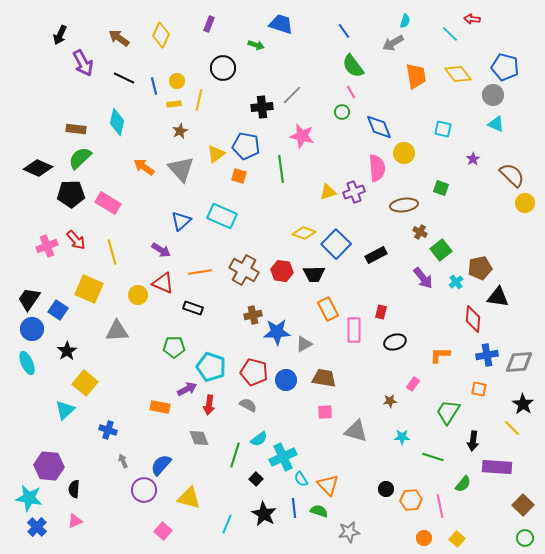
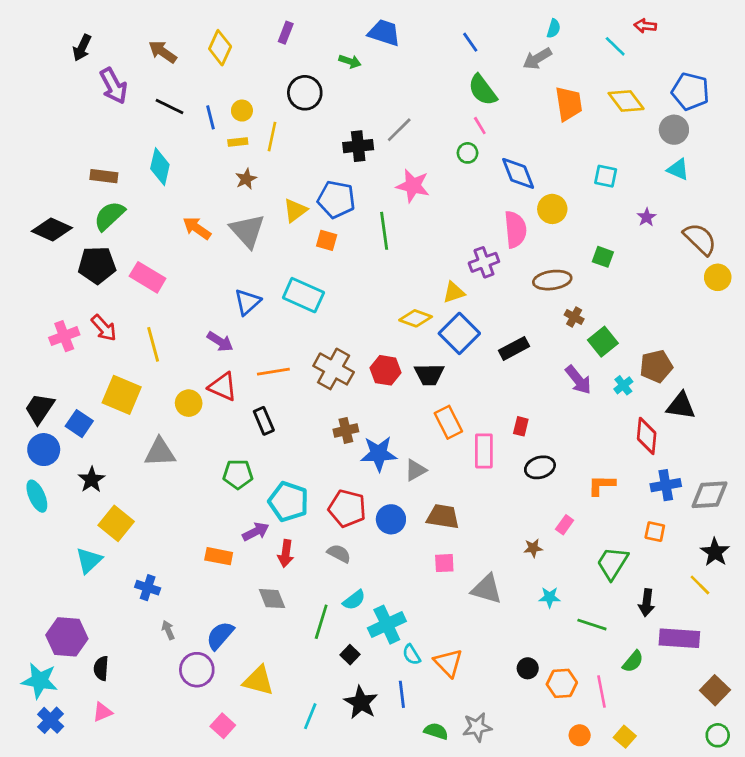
yellow triangle: (328, 192) -> (454, 292), moved
black rectangle: (193, 308) -> (264, 421), turned 48
green semicircle: (319, 511) -> (436, 731), moved

